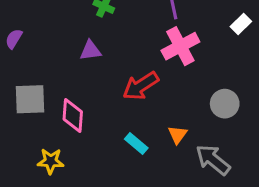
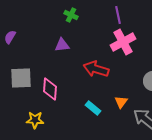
red arrow: (141, 86) -> (96, 69), turned 50

